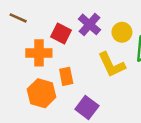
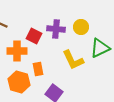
purple cross: (90, 24) -> (56, 29), turned -36
yellow circle: (122, 32) -> (81, 27), moved

